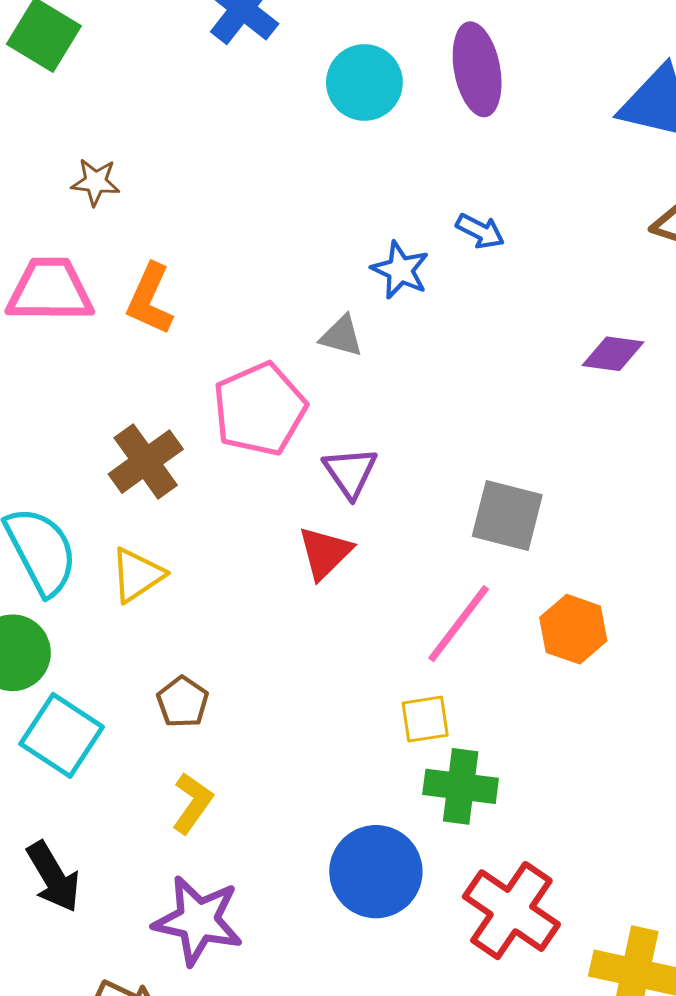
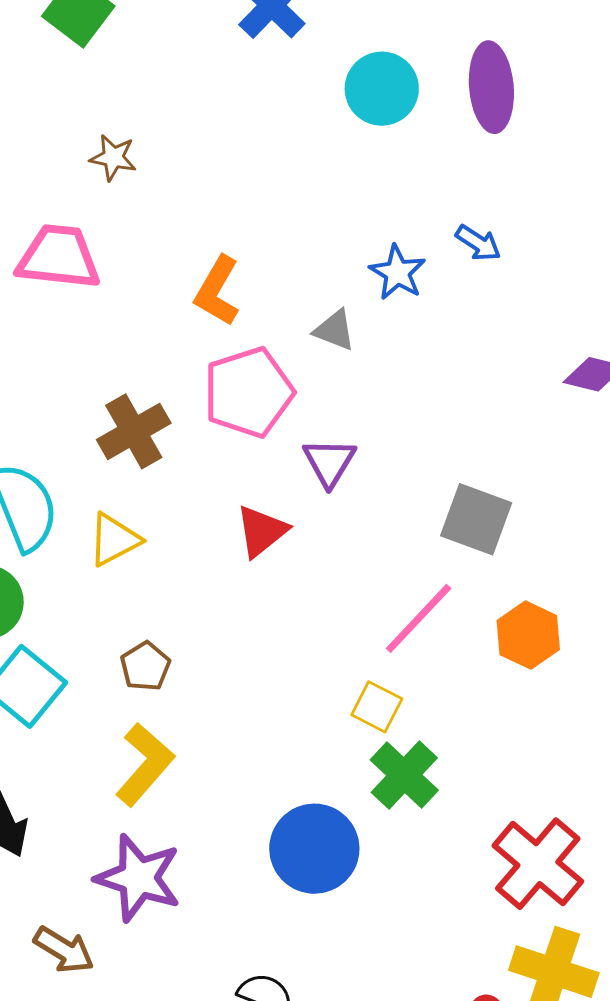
orange L-shape: (150, 299) -> (217, 291), moved
red triangle: (325, 553) -> (261, 531), moved
yellow square: (425, 719) -> (377, 707), turned 30
green cross: (461, 786) -> (404, 775), turned 30
yellow L-shape: (192, 803) -> (145, 764), size x1.4
red cross: (511, 911) -> (538, 864), moved

